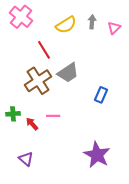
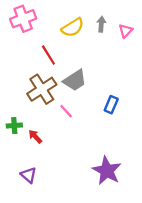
pink cross: (21, 17) -> (23, 19), turned 30
pink line: (53, 116) -> (66, 111), moved, turned 48

